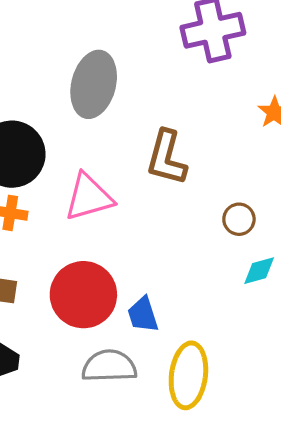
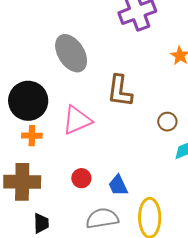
gray ellipse: (94, 84) -> (71, 53), turned -39
red circle: (83, 295) -> (81, 178), size x0.5

